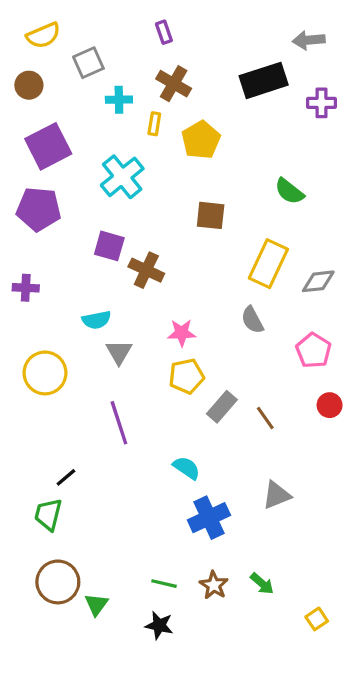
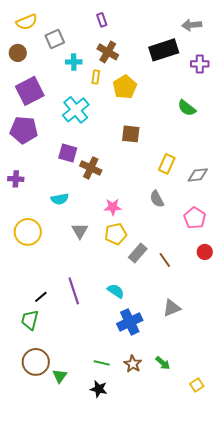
green semicircle: (289, 191) -> (187, 108), moved
yellow rectangle: (268, 264) -> (167, 164), size x0.7
gray triangle: (119, 352) -> (80, 231), moved
purple line: (119, 423) -> (74, 291), moved

